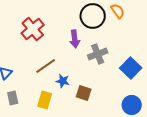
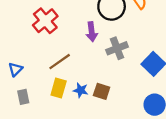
blue star: (63, 81) -> (81, 90), moved
yellow rectangle: (45, 100) -> (59, 88), moved

